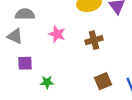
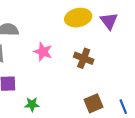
brown cross: (94, 40) -> (84, 58), turned 36

